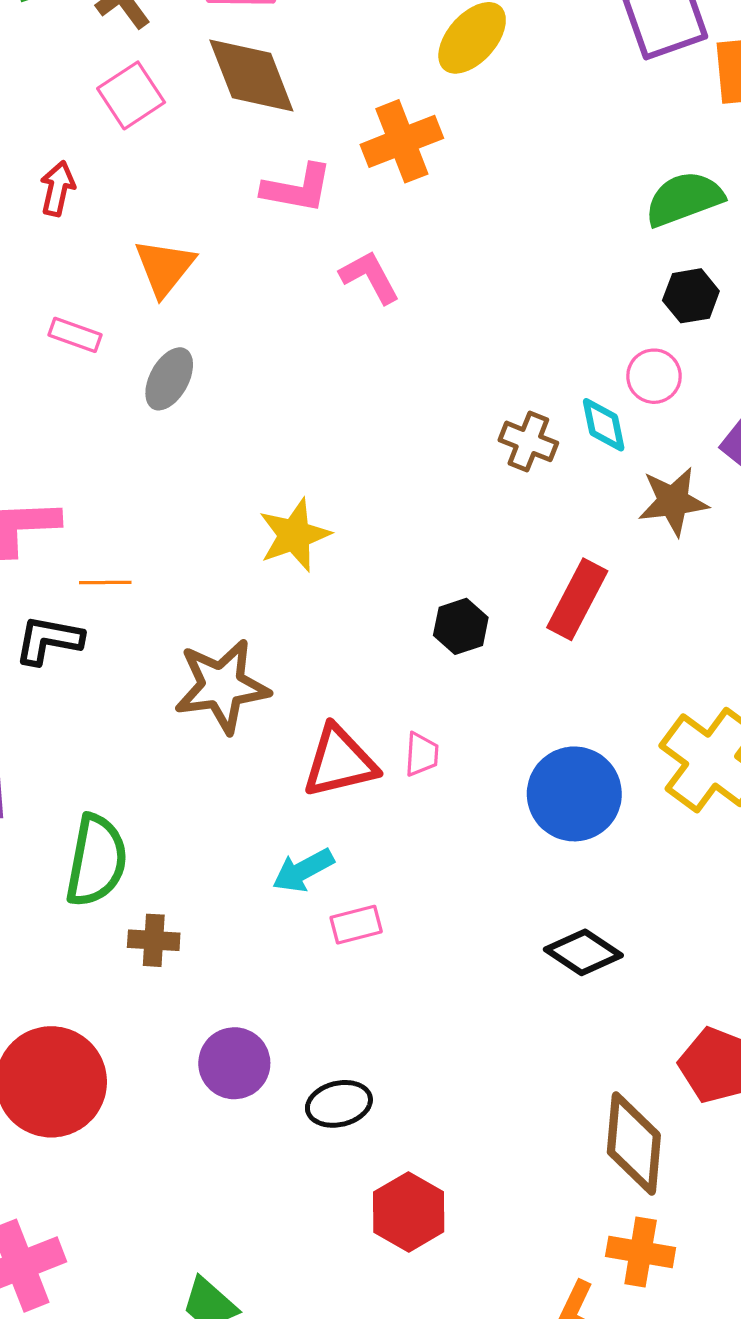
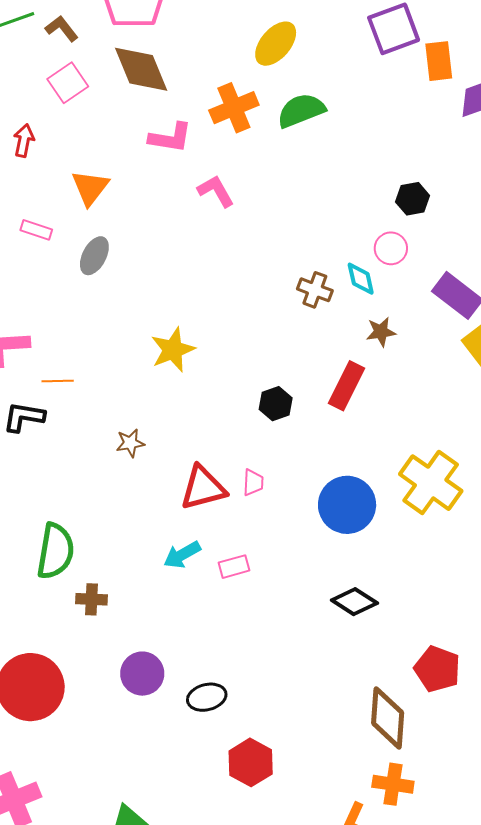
green semicircle: (684, 199) -> (301, 110), moved
brown star: (673, 501) -> (381, 332), moved, size x0.7
brown star: (222, 686) -> (130, 443), size x0.5
pink rectangle: (356, 925) -> (234, 567), moved

